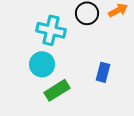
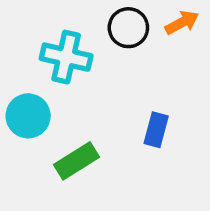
cyan circle: (42, 64) -> (28, 116), moved

